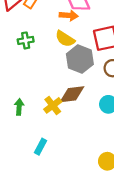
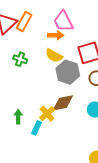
green cross: (26, 40) -> (20, 59), turned 32
cyan rectangle: (41, 147) -> (36, 128), moved

